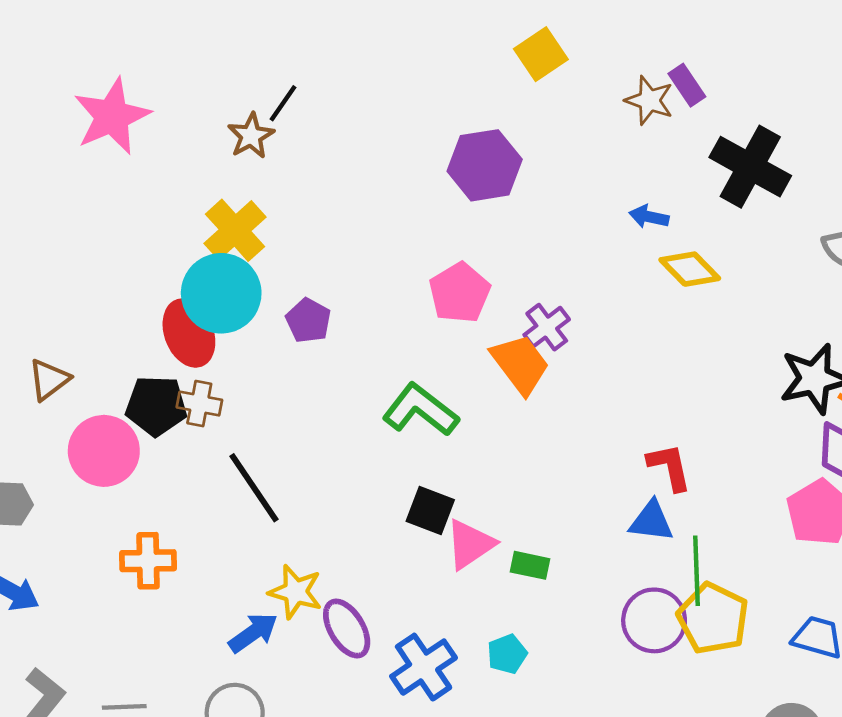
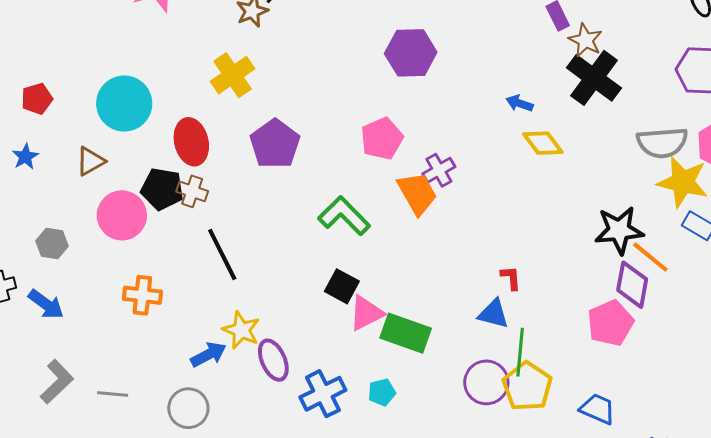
brown star: (649, 100) -> (585, 40), moved
cyan circle: (221, 293) -> (124, 104), moved
purple pentagon: (308, 321) -> (275, 144), size x1.6
red L-shape: (669, 467) -> (511, 278), size x0.7
green rectangle: (530, 565) -> (406, 333), size x1.8

